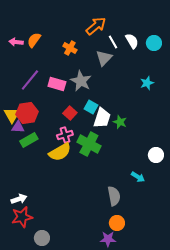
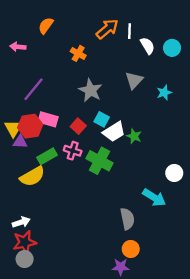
orange semicircle: (34, 40) -> (46, 26), moved
white line: (113, 42) -> (130, 31), moved, turned 32
gray triangle: (104, 58) -> (134, 80), moved
pink rectangle: (57, 84) -> (48, 119), moved
white trapezoid: (102, 118) -> (114, 132), turned 40
pink cross: (65, 135) -> (73, 151), turned 35
green rectangle: (29, 140) -> (47, 156), moved
yellow semicircle: (60, 152) -> (32, 176), moved
cyan arrow: (138, 177) -> (154, 198), size x1.5
gray circle: (42, 238) -> (25, 259), moved

